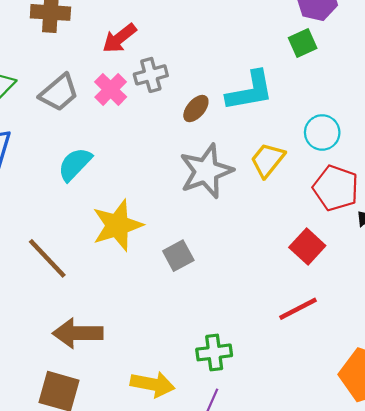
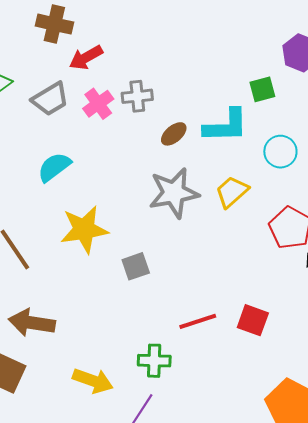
red arrow: (119, 38) -> (86, 58), moved
green square: (303, 43) -> (262, 89), moved
cyan circle: (322, 132) -> (280, 152), moved
red square: (307, 247) -> (253, 320), moved, turned -32
red line: (298, 309) -> (198, 321), moved

